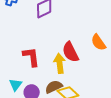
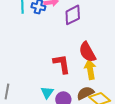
red semicircle: (71, 52) -> (87, 52), moved

